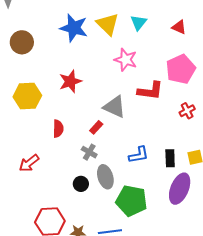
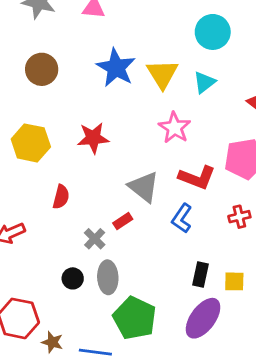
red rectangle: (96, 127) -> (123, 221), moved
blue L-shape: (139, 155) -> (182, 218), moved, turned 120

